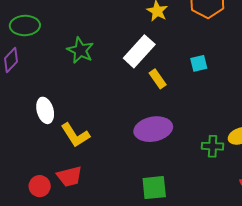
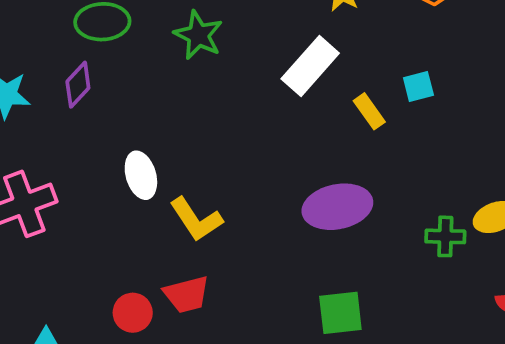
green star: (80, 50) -> (198, 35), moved
yellow rectangle: (158, 79) -> (369, 111), moved

